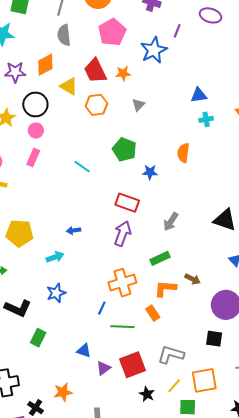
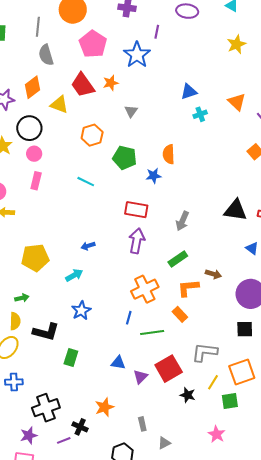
orange hexagon: (96, 105) -> (92, 135), moved
orange semicircle: (183, 153) -> (169, 154), moved

